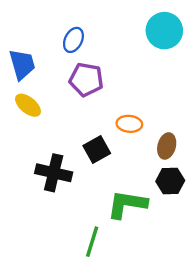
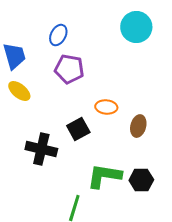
black hexagon: (170, 181) -> (141, 180), moved

